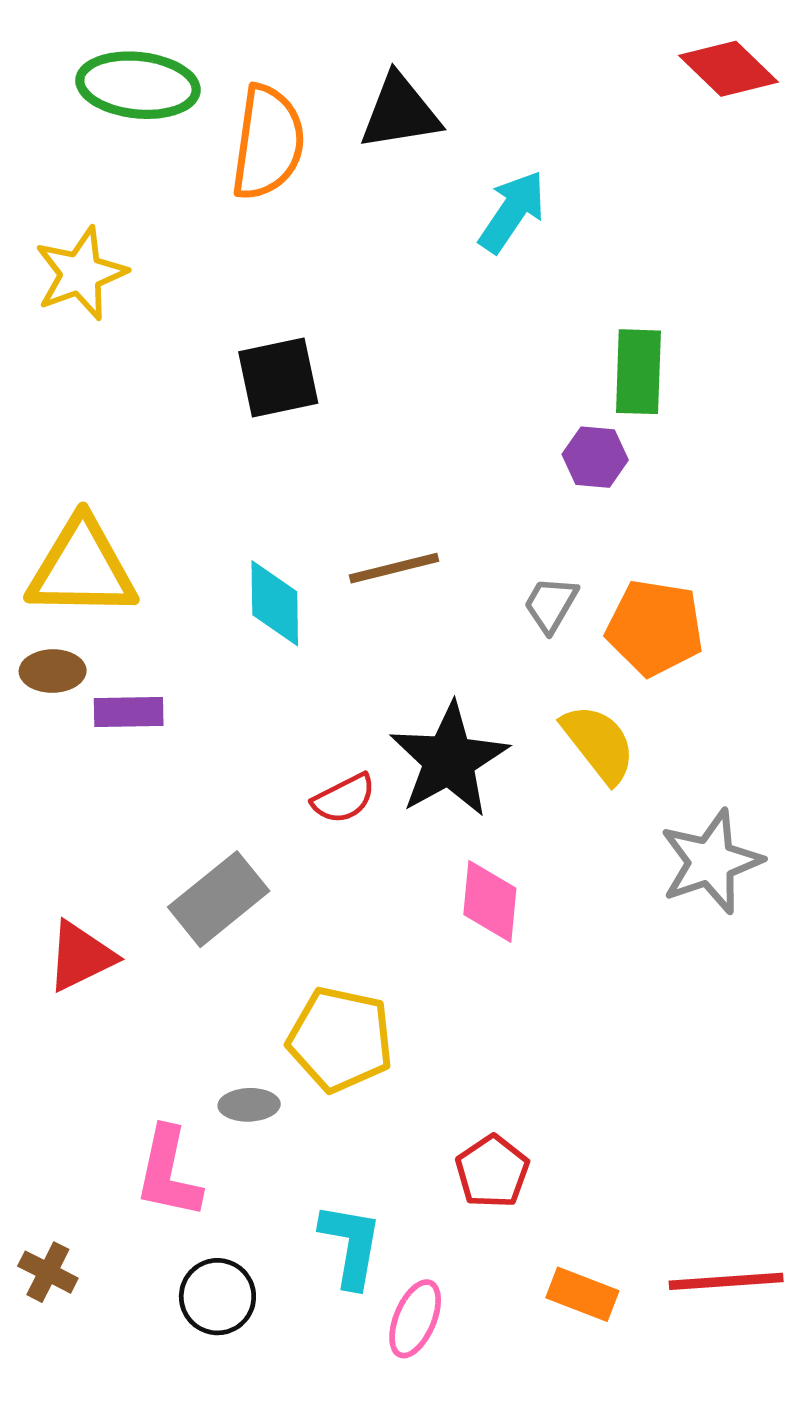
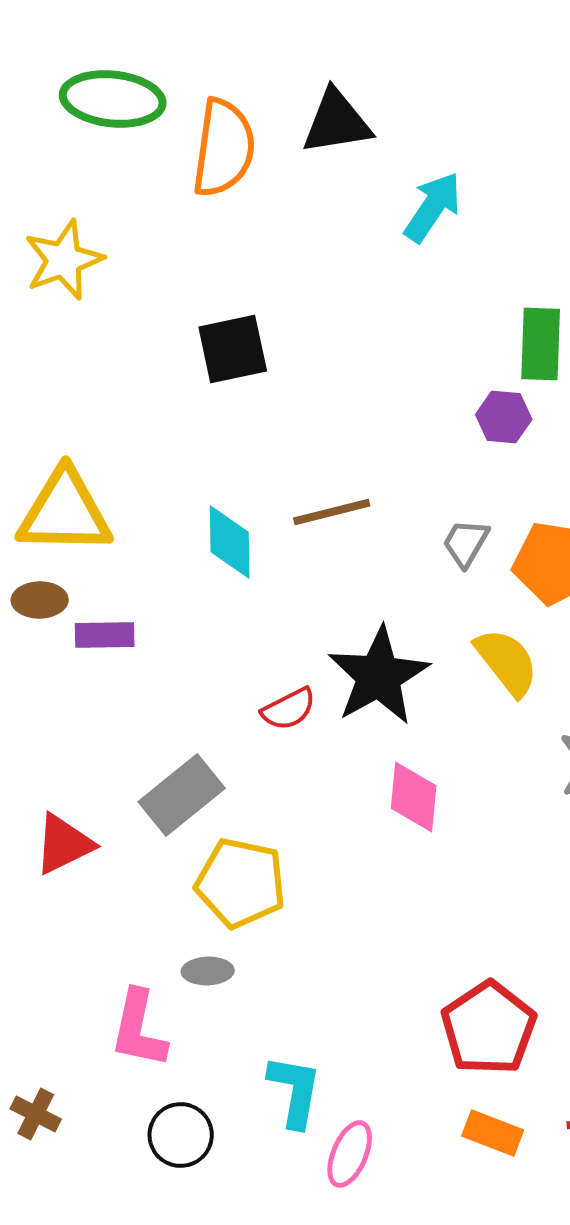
yellow pentagon: (340, 1039) -> (241, 883), moved
red pentagon: (492, 1171) -> (489, 1028), moved, size x1.5

